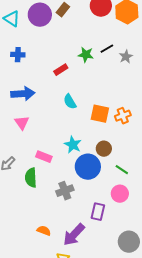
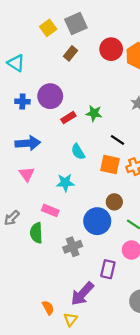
purple circle: (40, 15) -> (50, 96), moved
black line: (107, 49) -> (118, 140), moved, turned 64
green star: (86, 55) -> (94, 113), moved
cyan star: (73, 145) -> (65, 183), moved, turned -30
orange semicircle: (44, 231) -> (48, 308), moved, turned 40

